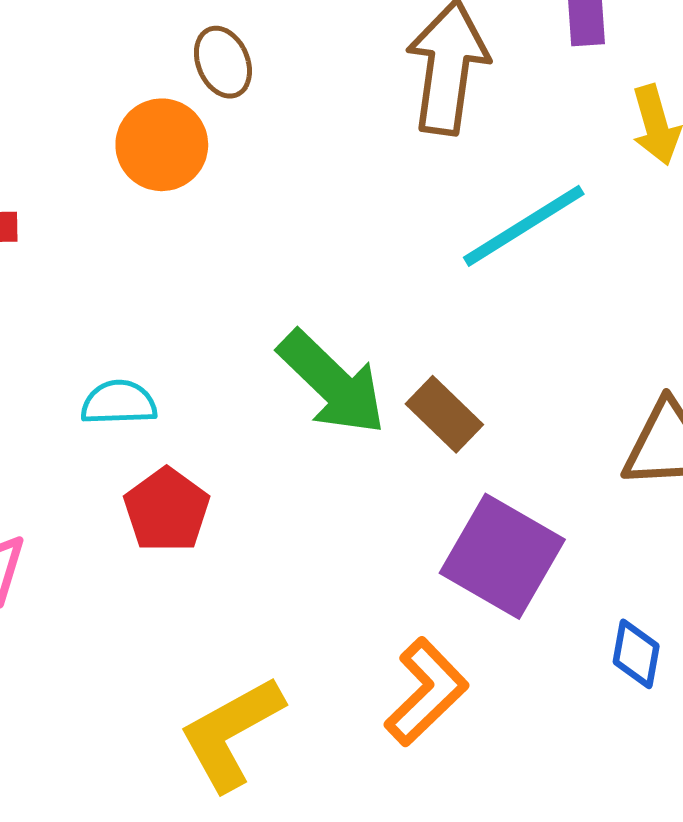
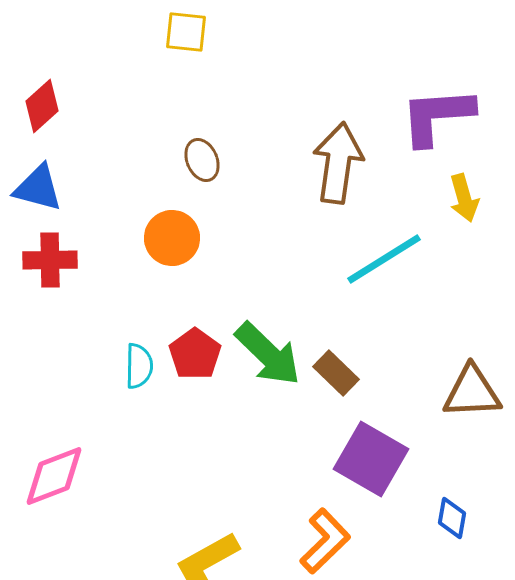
orange circle: (162, 145) -> (172, 238), moved
cyan semicircle: (119, 403) -> (139, 366), turned 93
red pentagon: (167, 510) -> (195, 354), moved

